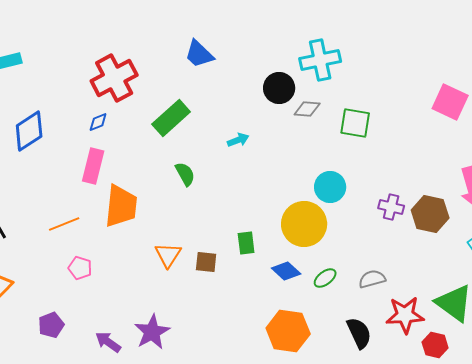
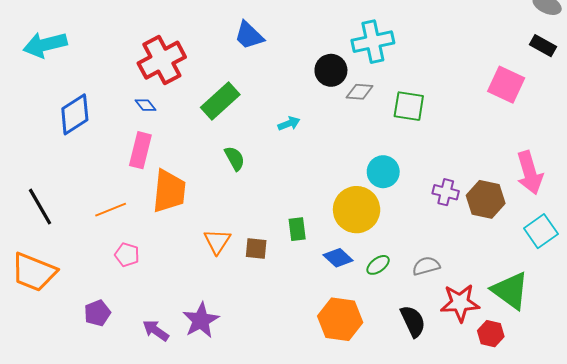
blue diamond: (98, 122) -> (145, 105), turned 75

